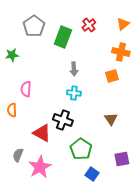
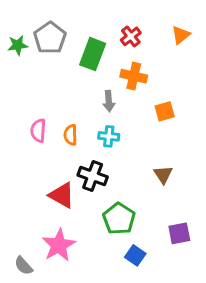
orange cross: (121, 52) -> (134, 76), moved
green star: (12, 55) -> (18, 45), moved
orange semicircle: (12, 110) -> (71, 135), moved
gray semicircle: (18, 155) -> (24, 266), moved, turned -64

